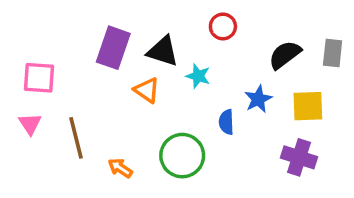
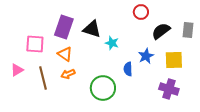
red circle: (223, 26) -> (141, 12), moved
pink square: (39, 78) -> (35, 44), moved
orange triangle: (147, 90) -> (65, 54), moved
pink triangle: (30, 124) -> (17, 70), turned 32
orange arrow: (120, 168) -> (68, 74), moved, turned -56

